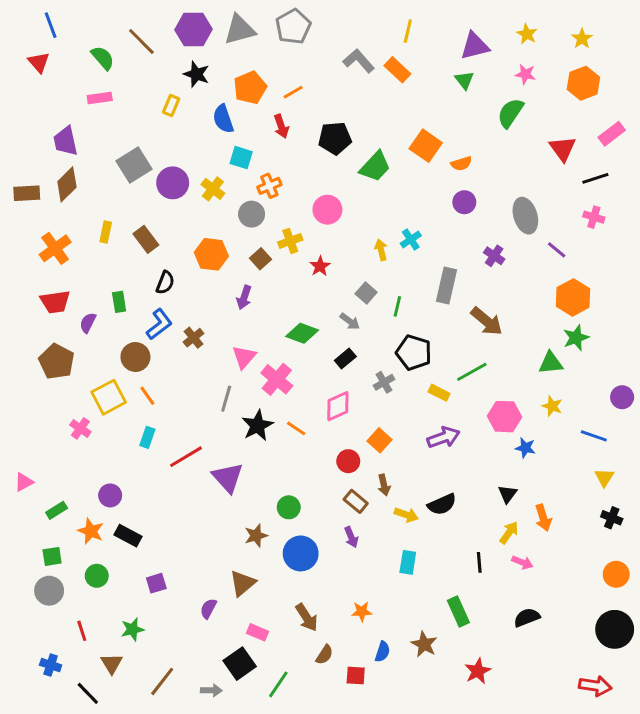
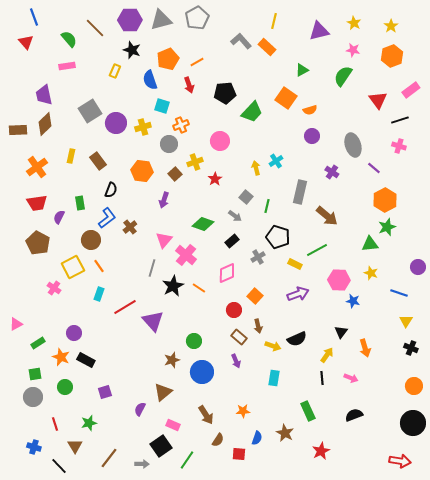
green triangle: (464, 80) -> (302, 70), moved, turned 40
yellow cross: (213, 189) -> (143, 127), turned 35
yellow arrow: (509, 533) -> (327, 355), moved

